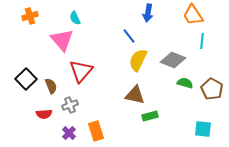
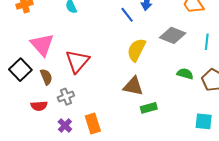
blue line: (129, 36) -> (127, 15), moved
pink triangle: (62, 40) -> (42, 45), moved
cyan line: (202, 41) -> (207, 42), moved
gray diamond: (173, 60) -> (173, 35), moved

